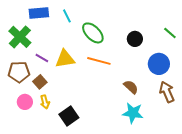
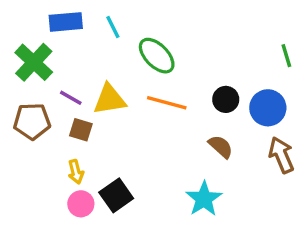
green line: (170, 33) -> (286, 56), turned 32
black circle: (135, 39) -> (226, 99), moved
brown square: (40, 82) -> (81, 130), moved, turned -32
pink circle: (25, 102) -> (81, 204), moved
cyan star: (133, 113) -> (204, 199), moved, turned 30

